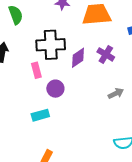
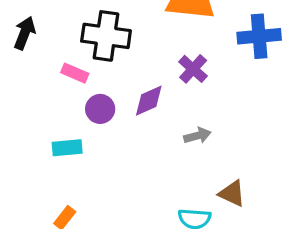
purple diamond: (78, 58) -> (149, 101), moved
pink rectangle: (36, 70) -> (75, 73), turned -63

